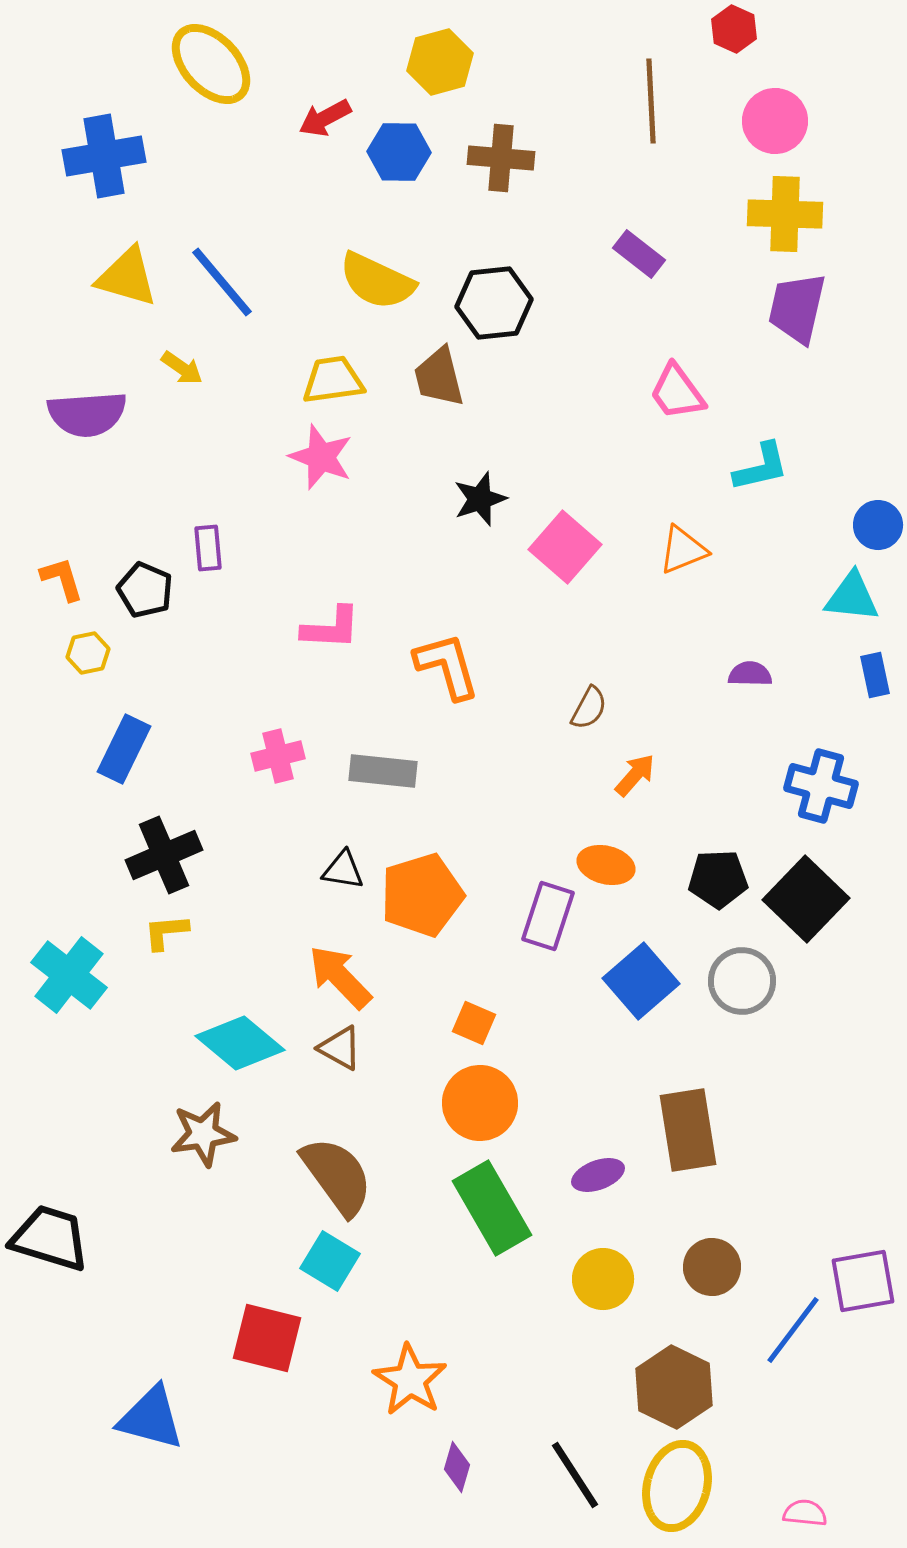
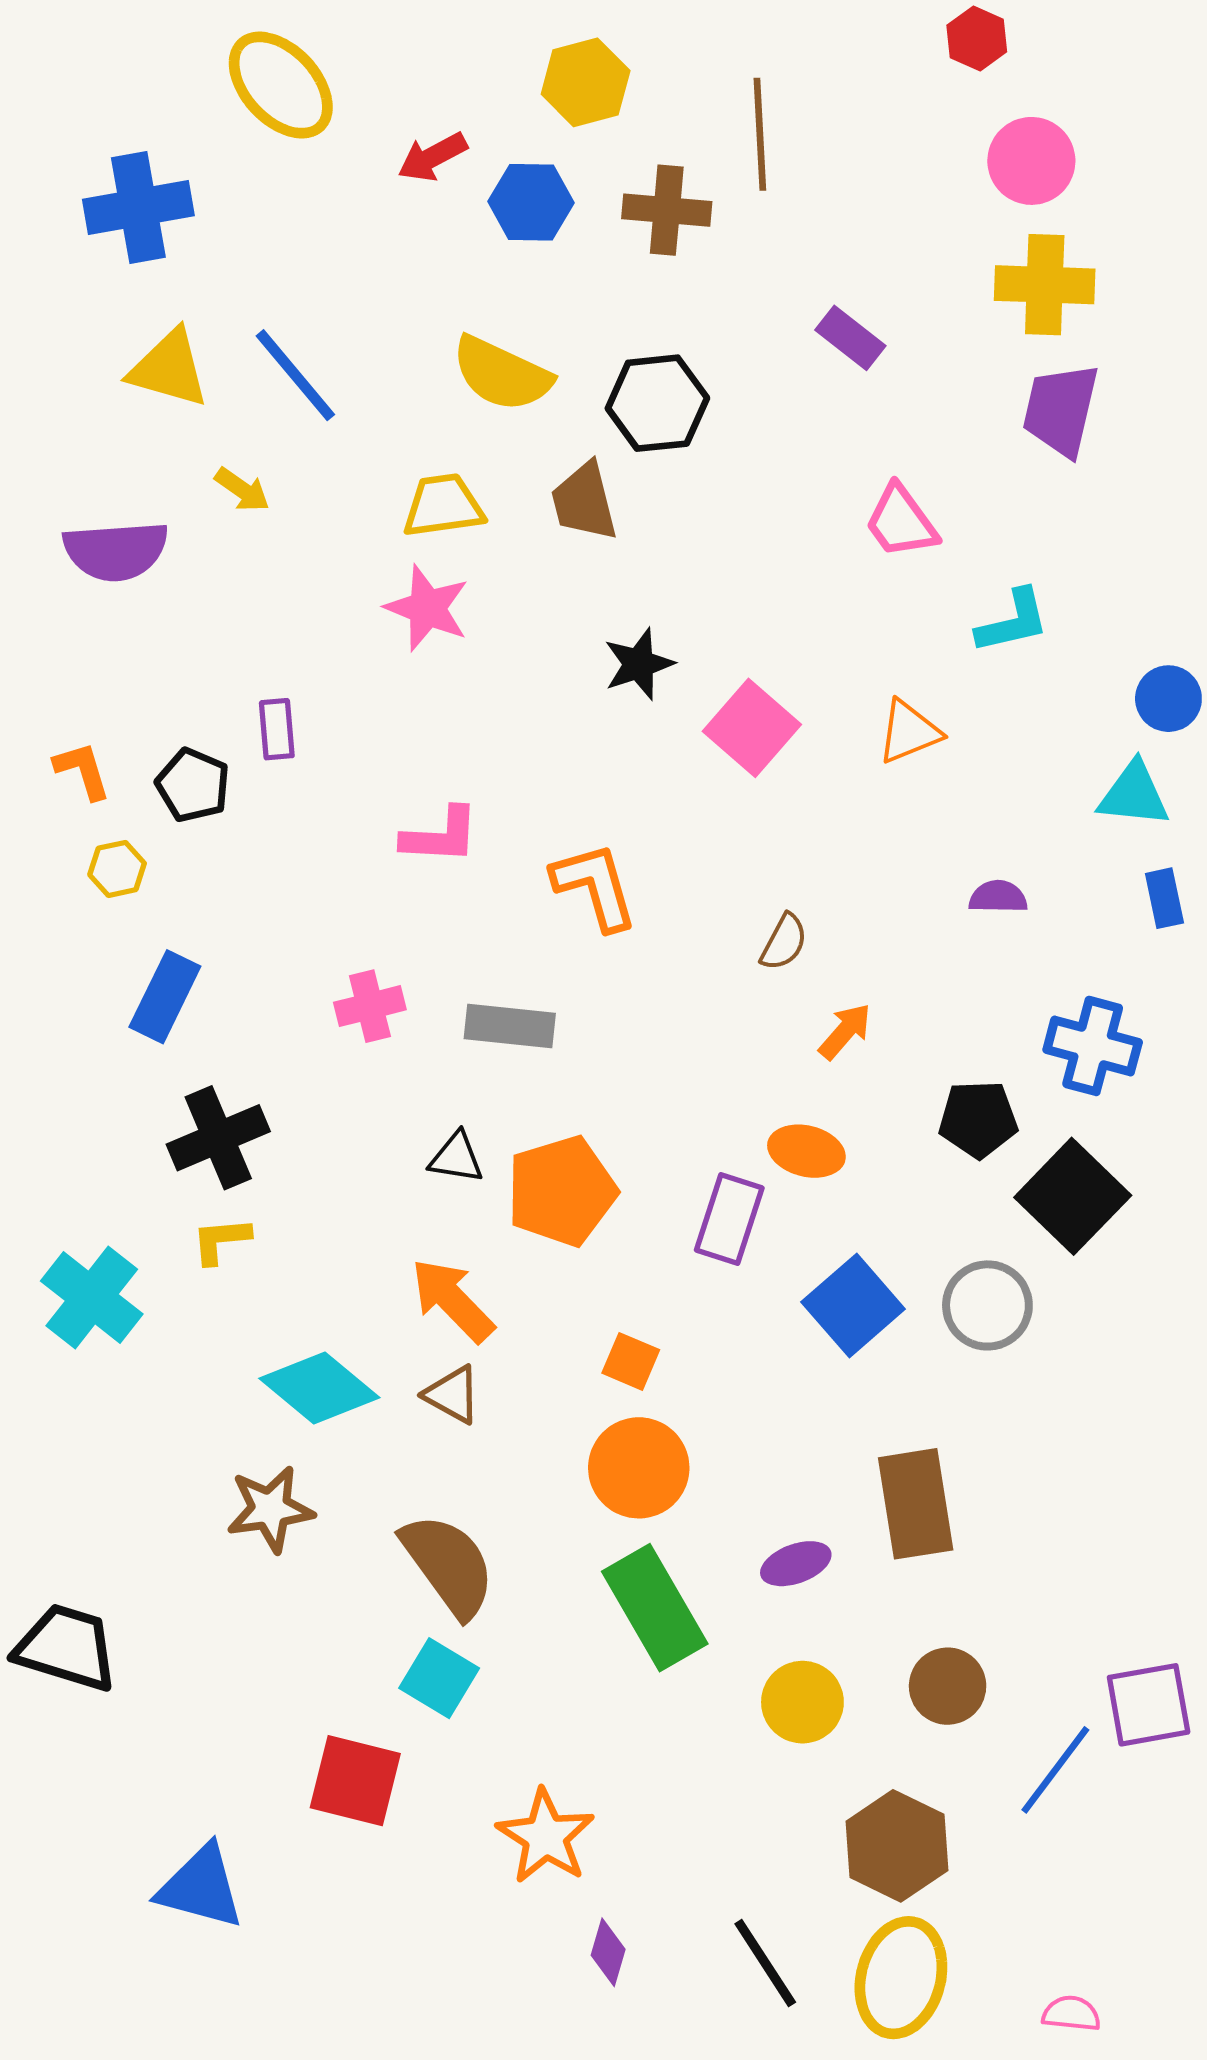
brown line: (651, 101) -> (760, 134), moved
black pentagon: (718, 879) -> (978, 1119), moved

